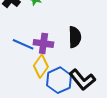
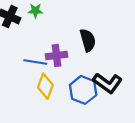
yellow diamond: (41, 66) -> (45, 86), moved

